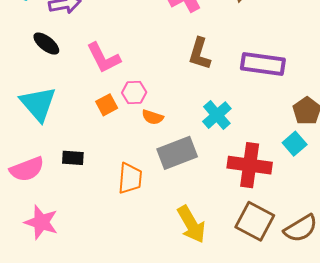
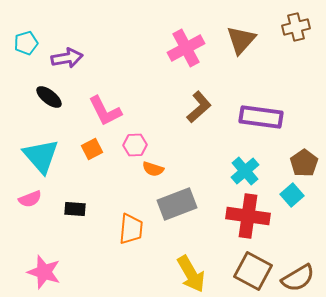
brown L-shape: (200, 54) -> (199, 107), turned -148
orange square: (107, 105) -> (92, 149), moved
cyan cross: (217, 115) -> (245, 171), moved
pink semicircle: (27, 169) -> (30, 199), moved, size x0.7

